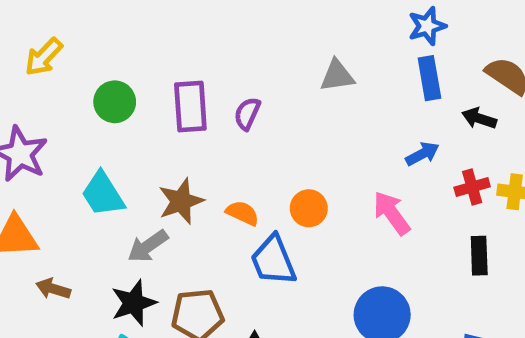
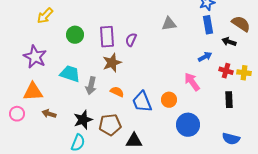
red cross: (472, 187) -> (226, 71), turned 32
cyan trapezoid: (103, 194) -> (70, 74), turned 140
brown star: (181, 201) -> (112, 63), moved
orange circle: (309, 208) -> (169, 100), moved
orange semicircle: (242, 213) -> (117, 92), moved
gray arrow: (148, 246) -> (91, 86), moved, turned -42

